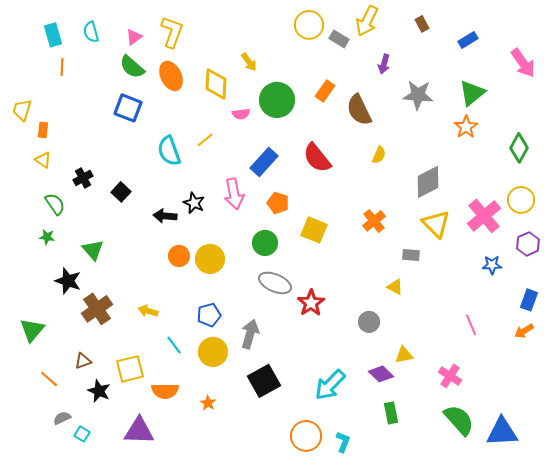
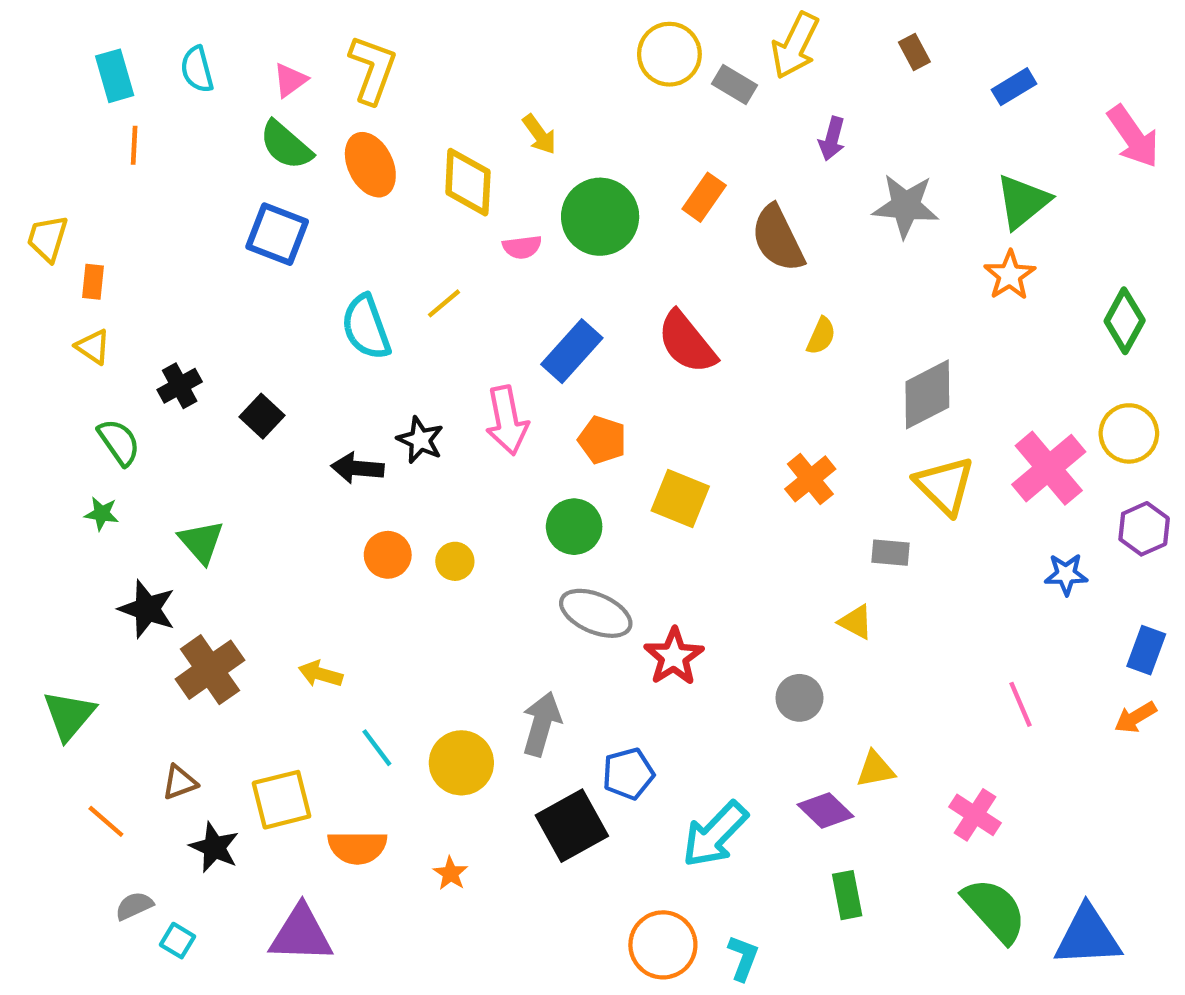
yellow circle: (210, 259) -> (455, 561), size x0.6
blue pentagon: (209, 315) -> (628, 774), moved

